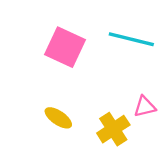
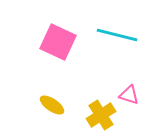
pink triangle: (145, 107) -> (129, 95), turned 30

